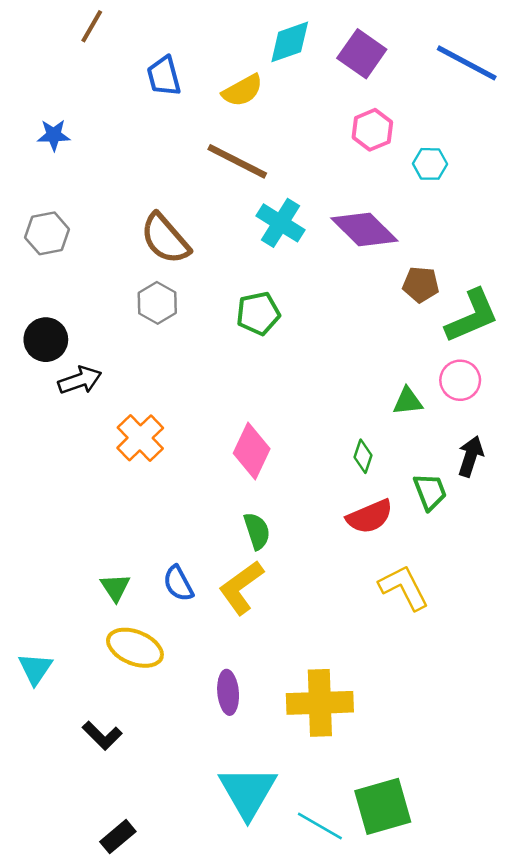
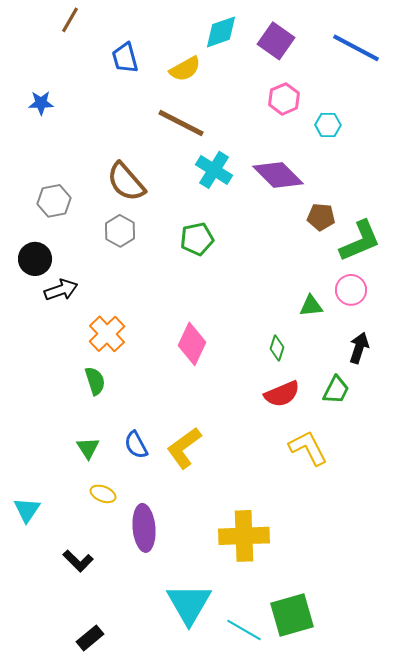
gray hexagon: (47, 233) -> (54, 201), moved
green trapezoid: (430, 492) -> (336, 390), moved, turned 48
green semicircle: (257, 531) -> (95, 381), moved
yellow ellipse: (135, 648) -> (103, 494), size x0.6
purple ellipse: (228, 692) -> (144, 528), moved, size x1.4

